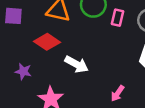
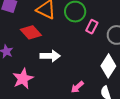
white arrow: (77, 64) -> (50, 56), turned -42

